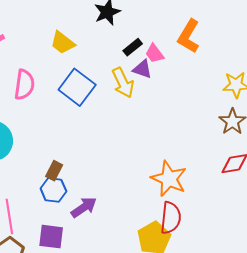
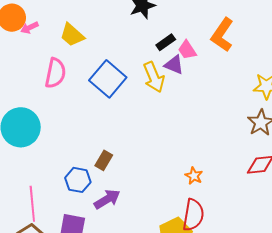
yellow trapezoid: (63, 43) -> (72, 35), moved
brown rectangle: (54, 171) -> (104, 160), moved
orange star: (169, 179) -> (194, 176), size x0.5

